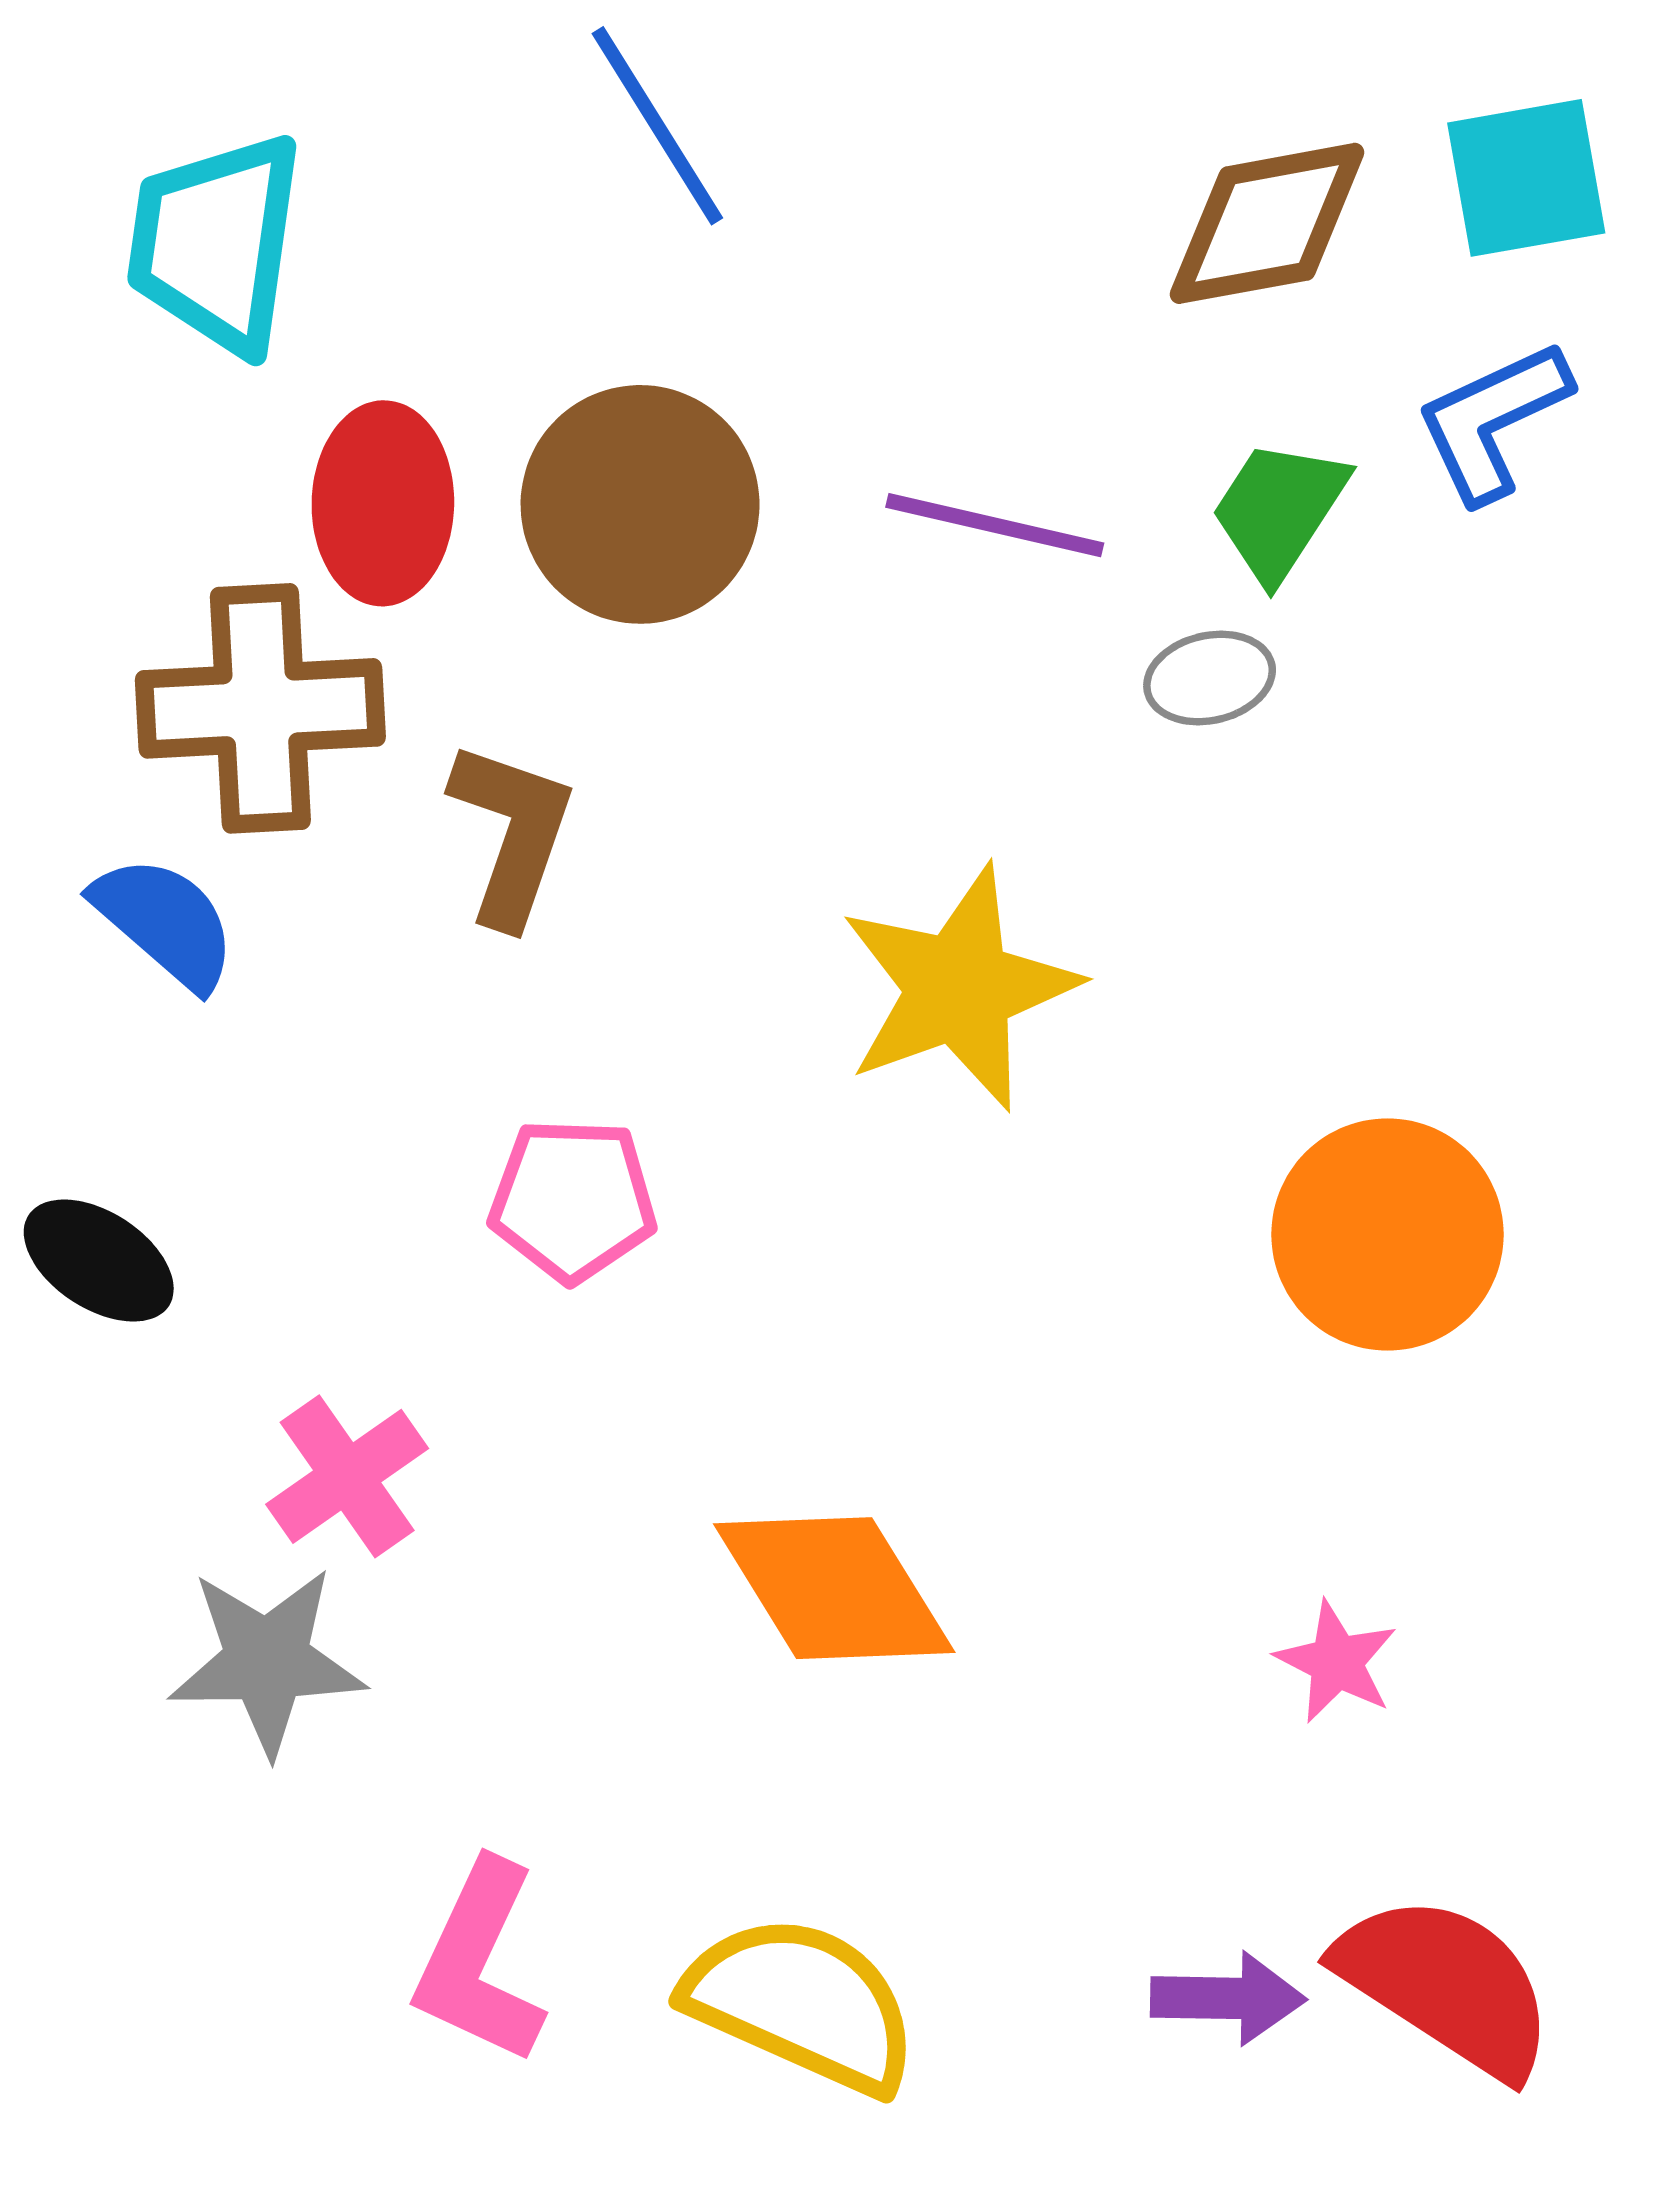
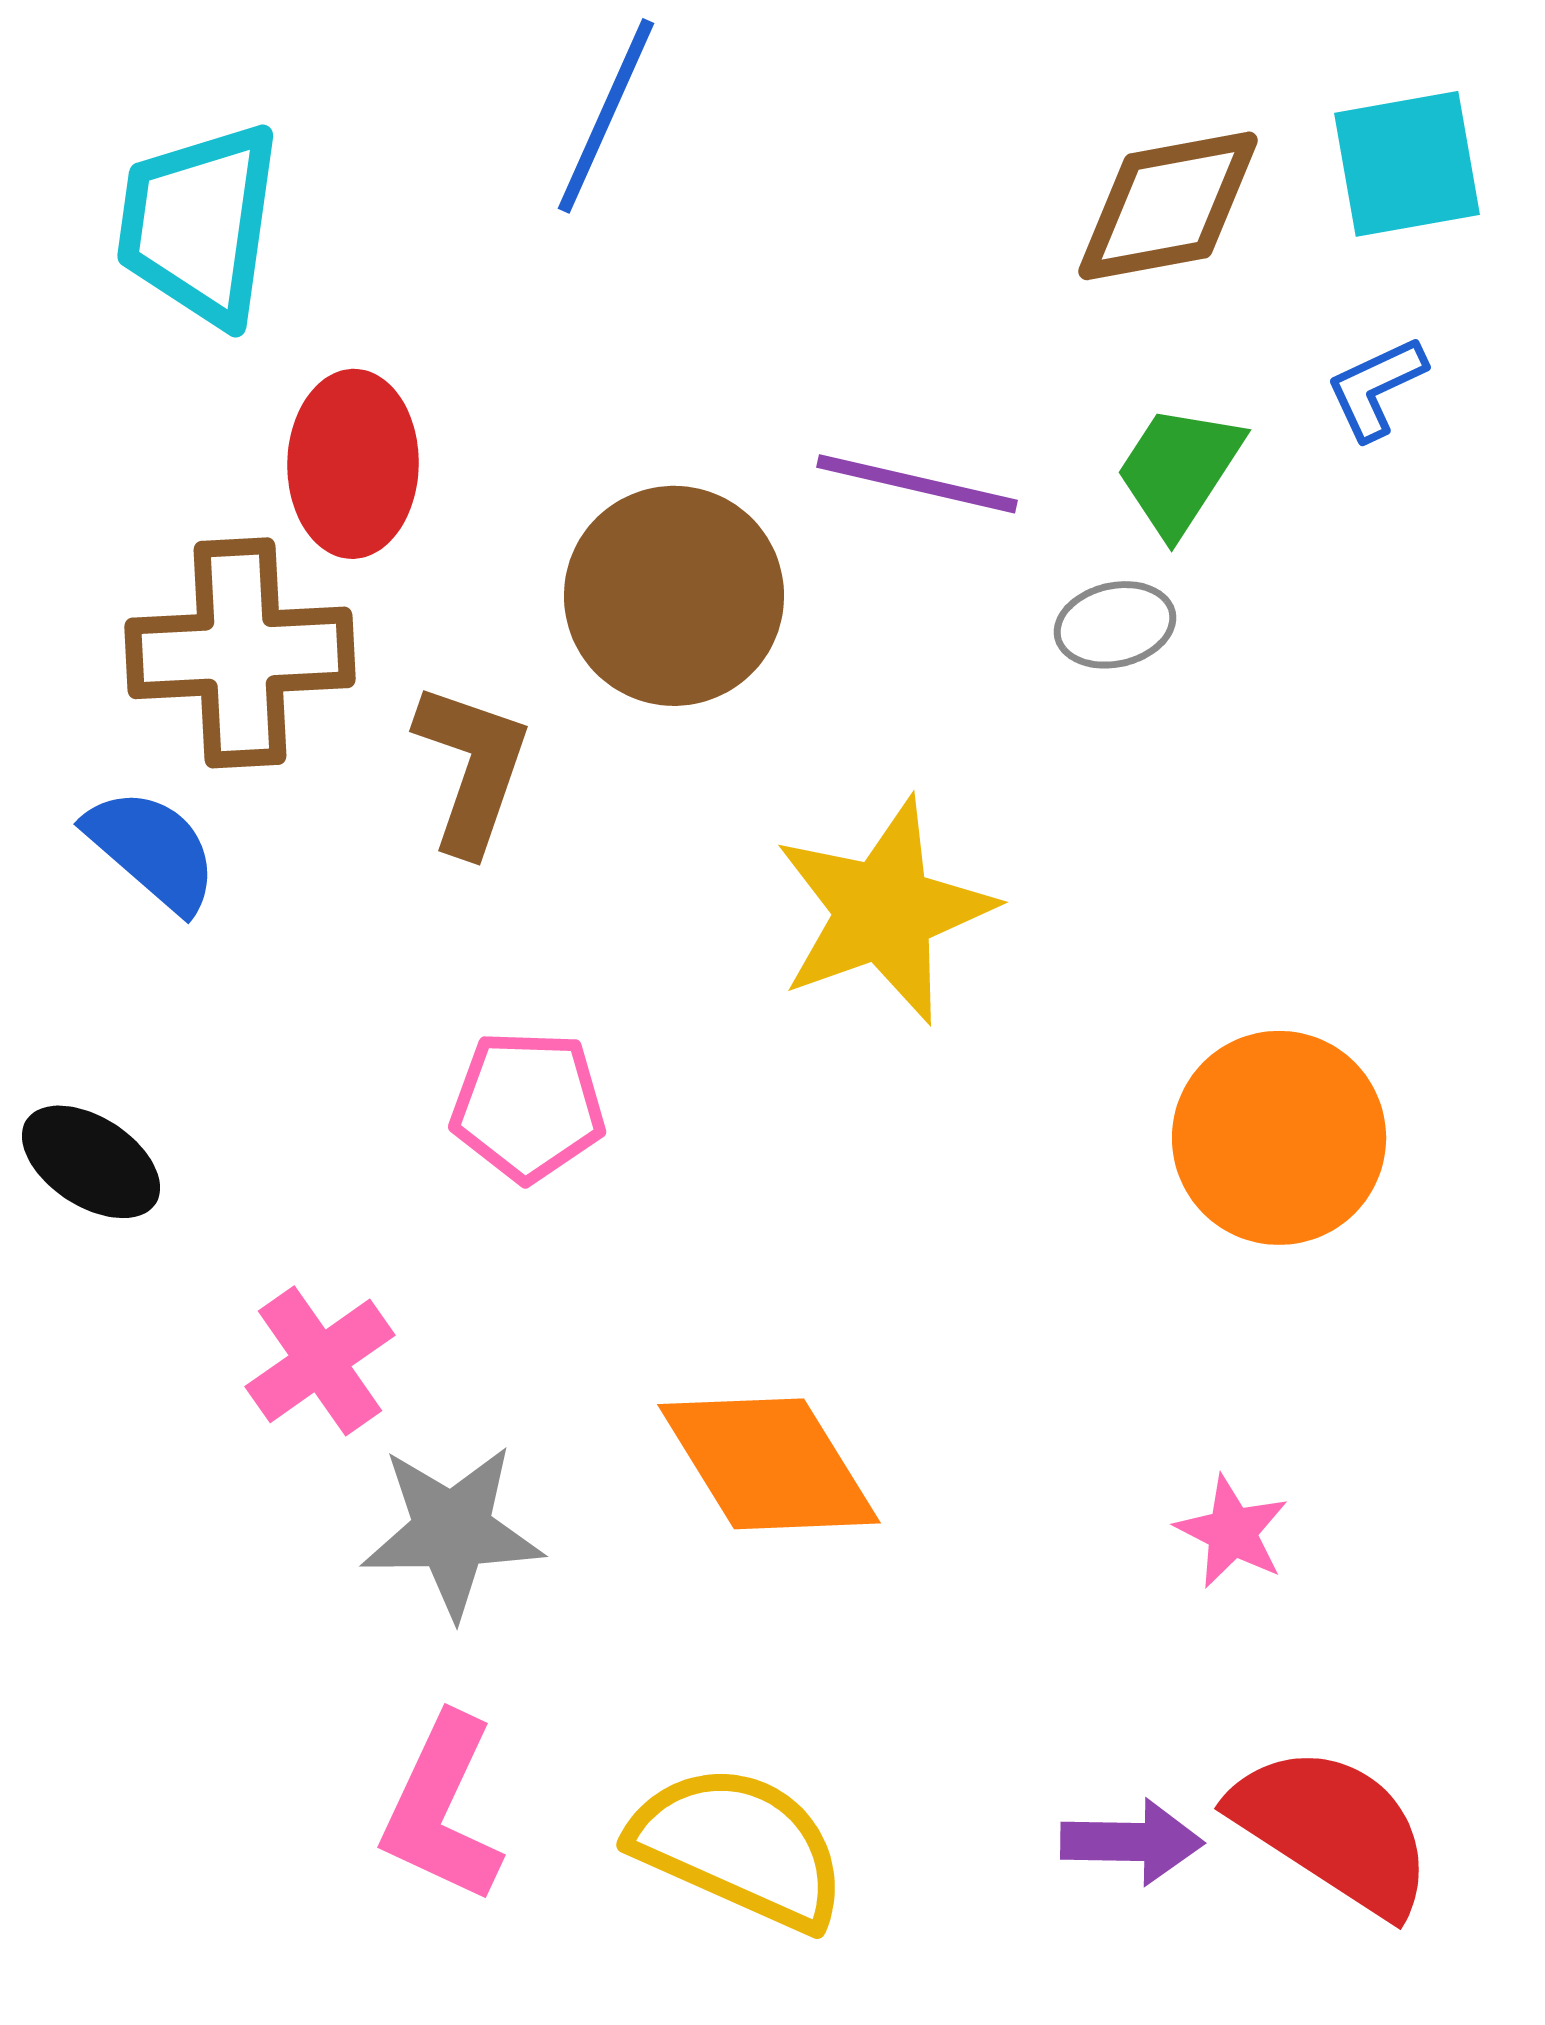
blue line: (657, 126) -> (606, 116), turned 56
blue L-shape: (1493, 421) -> (1376, 388), size x0.7
brown circle: (640, 504) -> (674, 596), moved
gray star: (267, 1661) -> (452, 1531), moved

